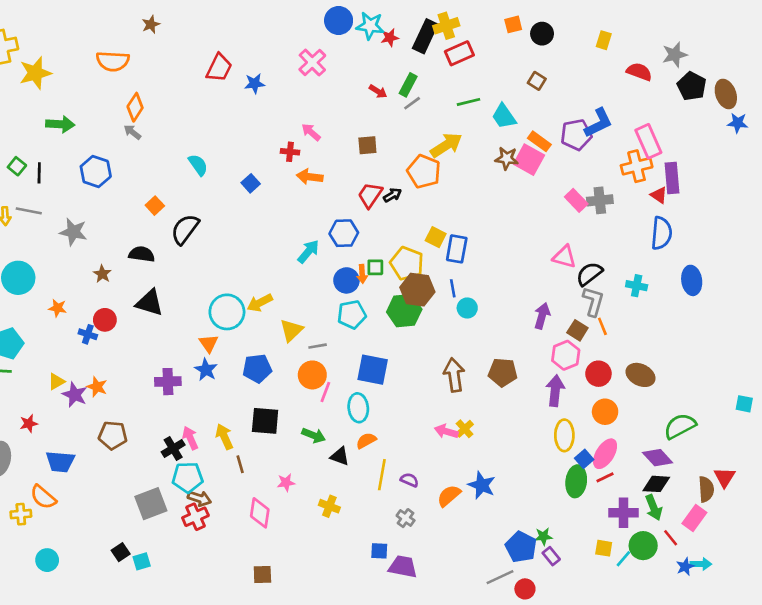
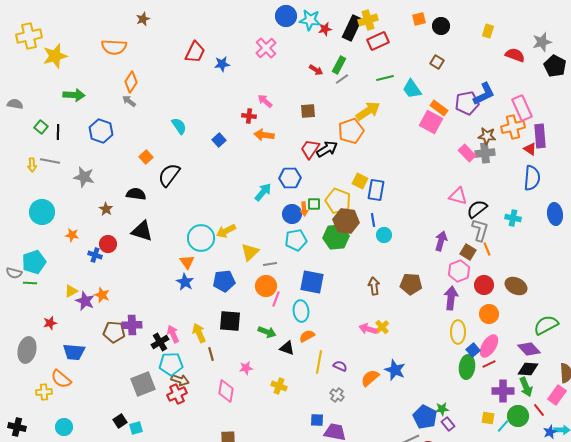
brown star: (507, 158) -> (487, 136), moved
orange pentagon: (424, 171) -> (351, 131), turned 30
black arrow: (392, 195) -> (327, 149), size x1.5
brown arrow: (454, 375) -> (374, 286), size x0.7
purple cross: (168, 382) -> (132, 325), moved

